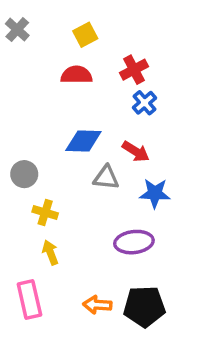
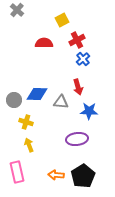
gray cross: (17, 30) -> (17, 10), moved
yellow square: (85, 35) -> (62, 20), moved
blue diamond: (83, 141) -> (37, 94), moved
red arrow: (136, 151) -> (78, 87), turned 42
black pentagon: (144, 307) -> (83, 176), turned -30

